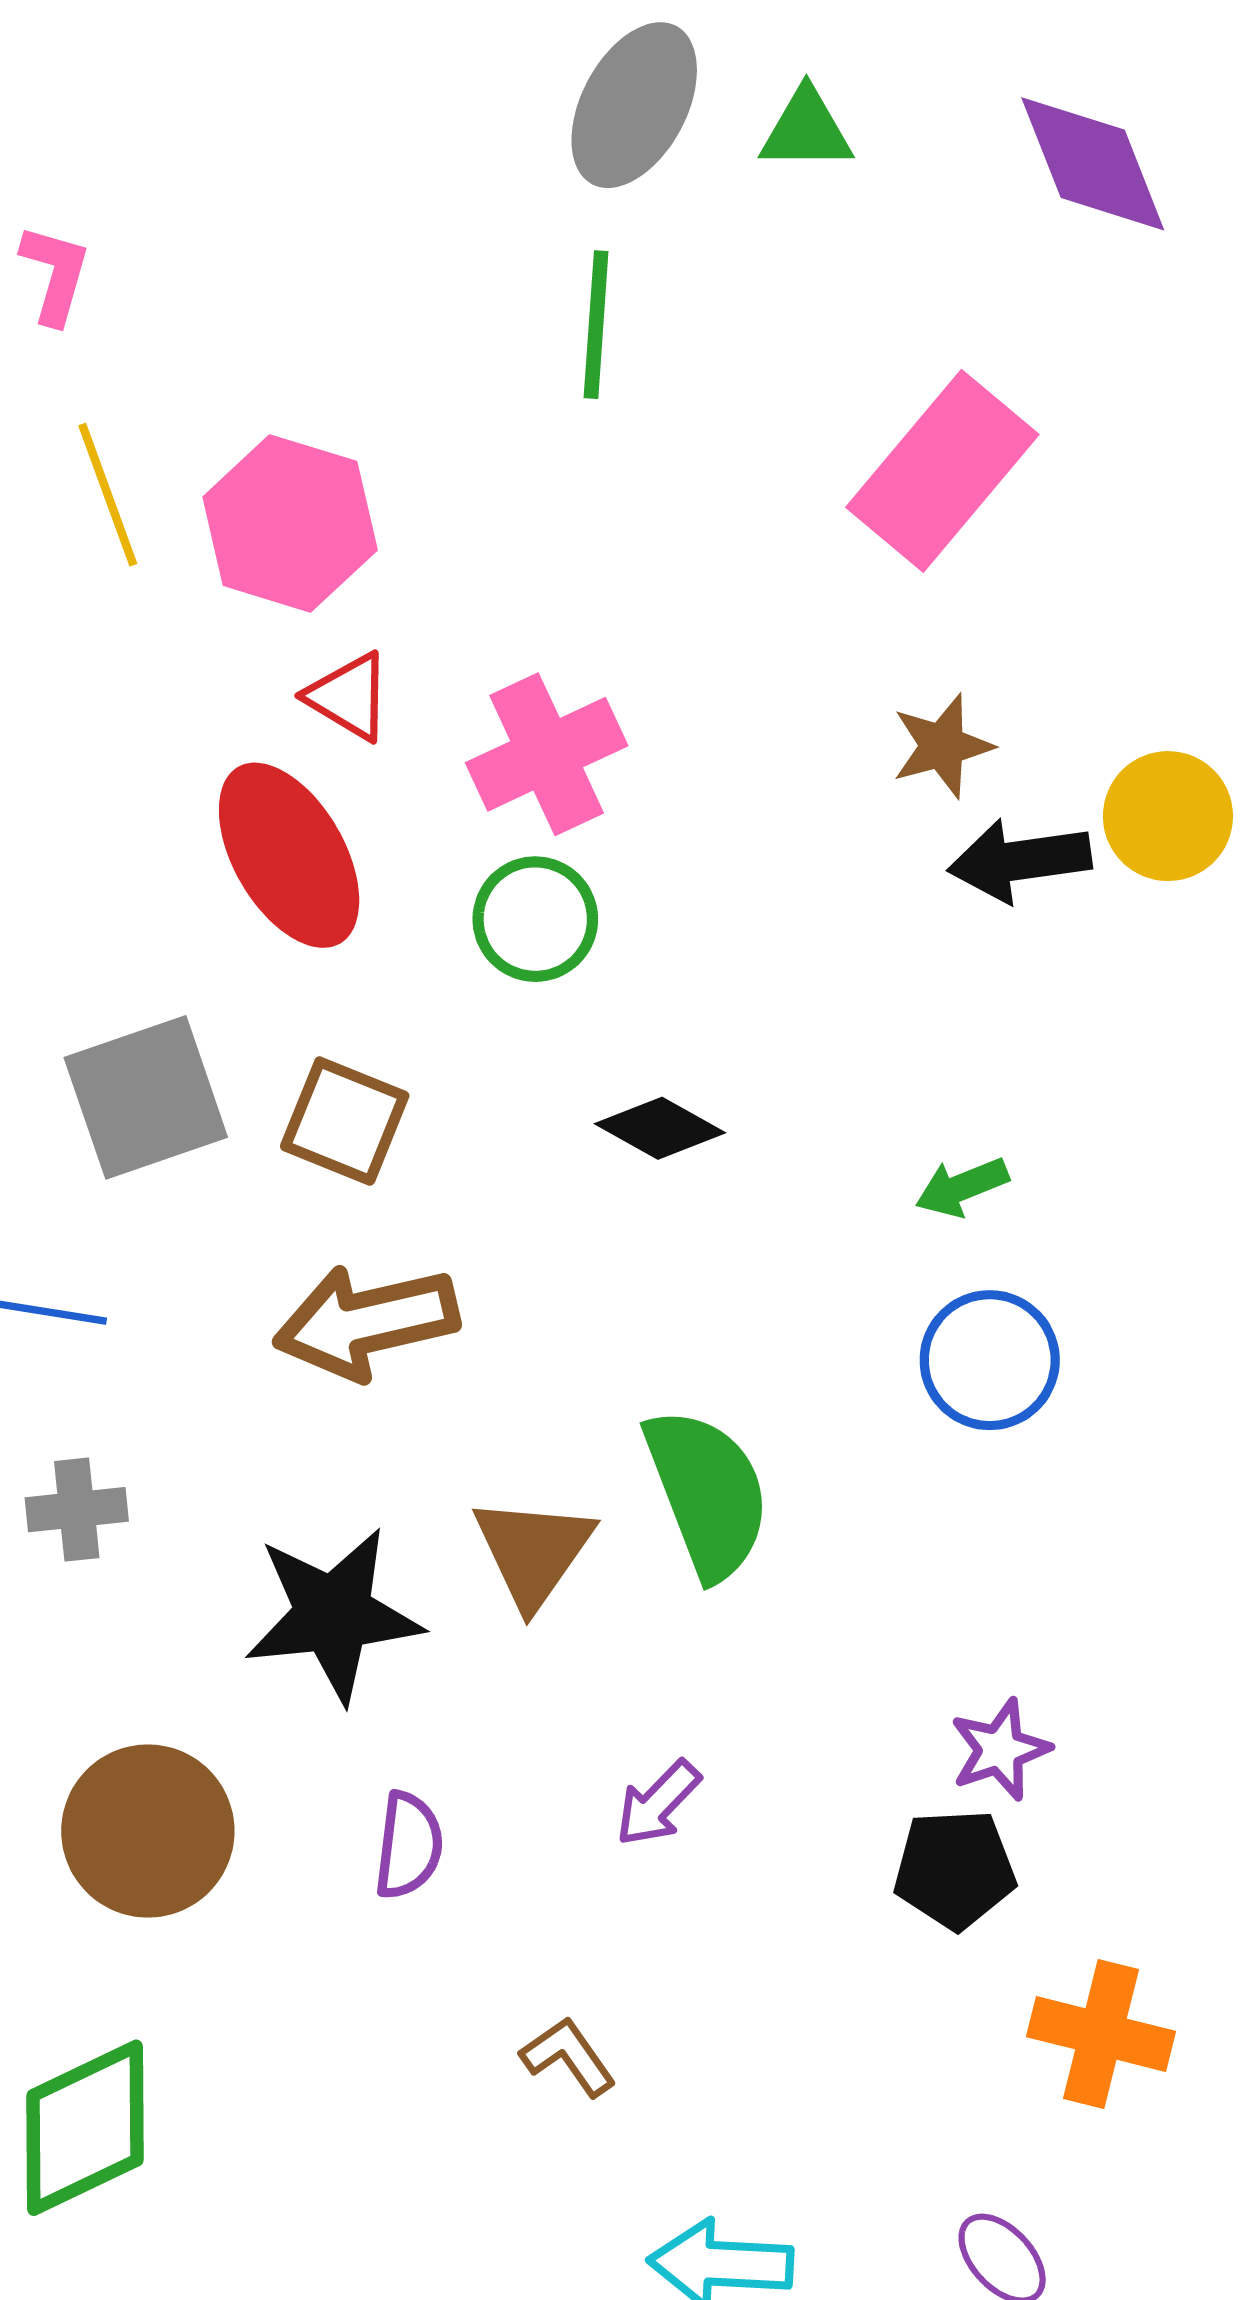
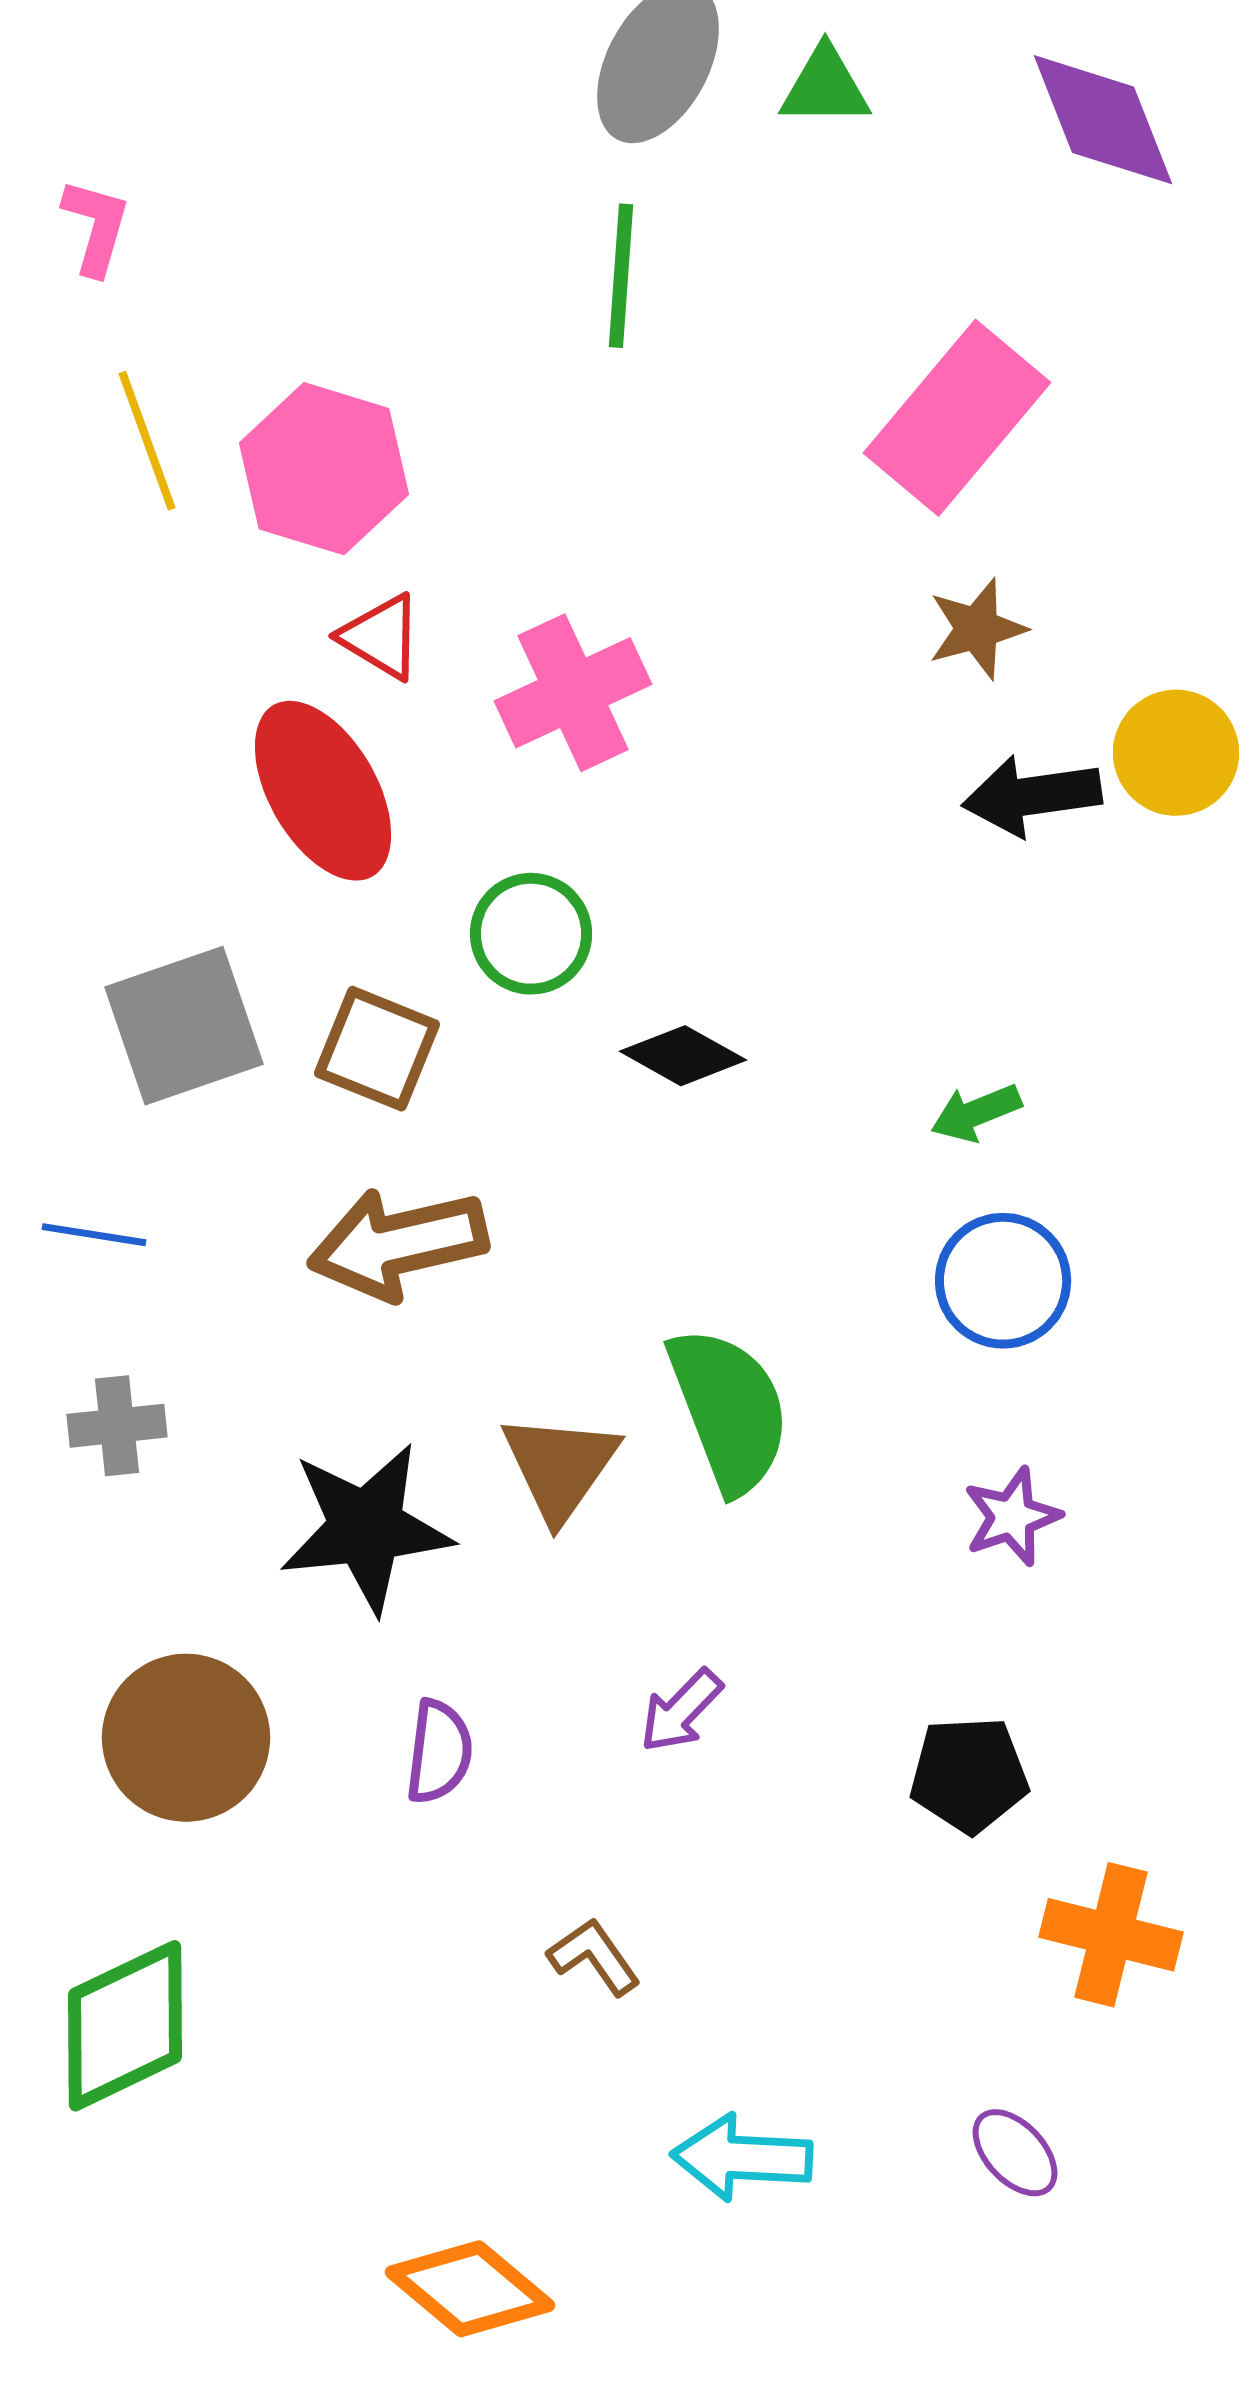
brown star: (942, 746) -> (977, 629), moved
green circle: (535, 919) -> (531, 934), moved
purple star: (1000, 1750) -> (1012, 1517), moved

